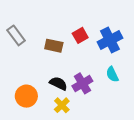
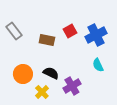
purple cross: (82, 83) -> (72, 86), moved
orange circle: (26, 96) -> (23, 74), moved
yellow cross: (62, 105) -> (42, 92), moved

